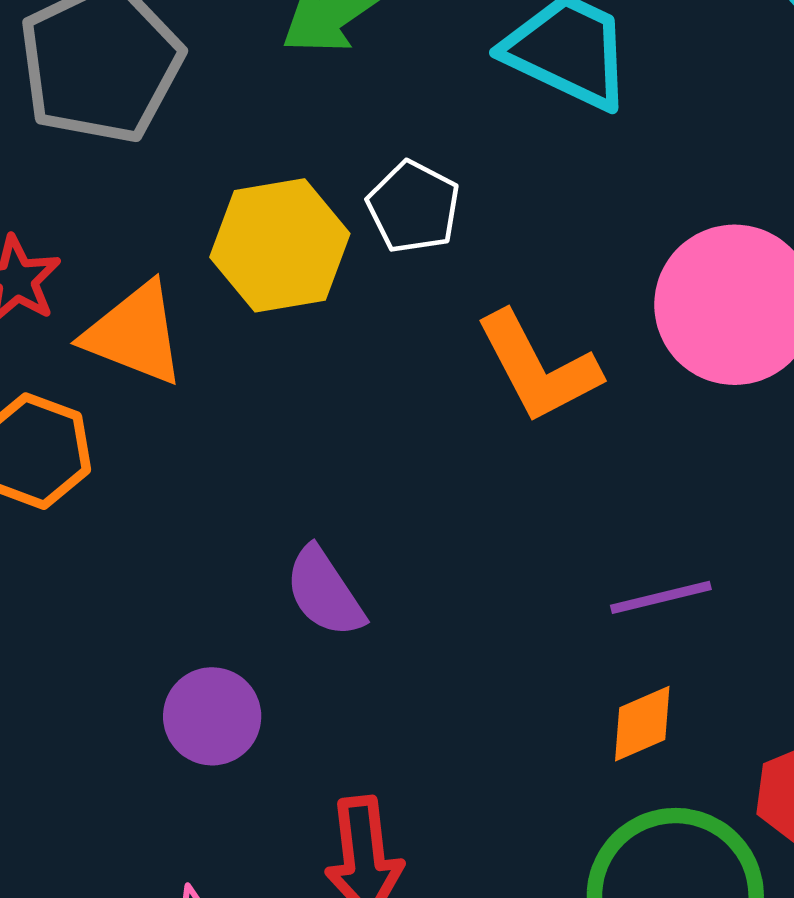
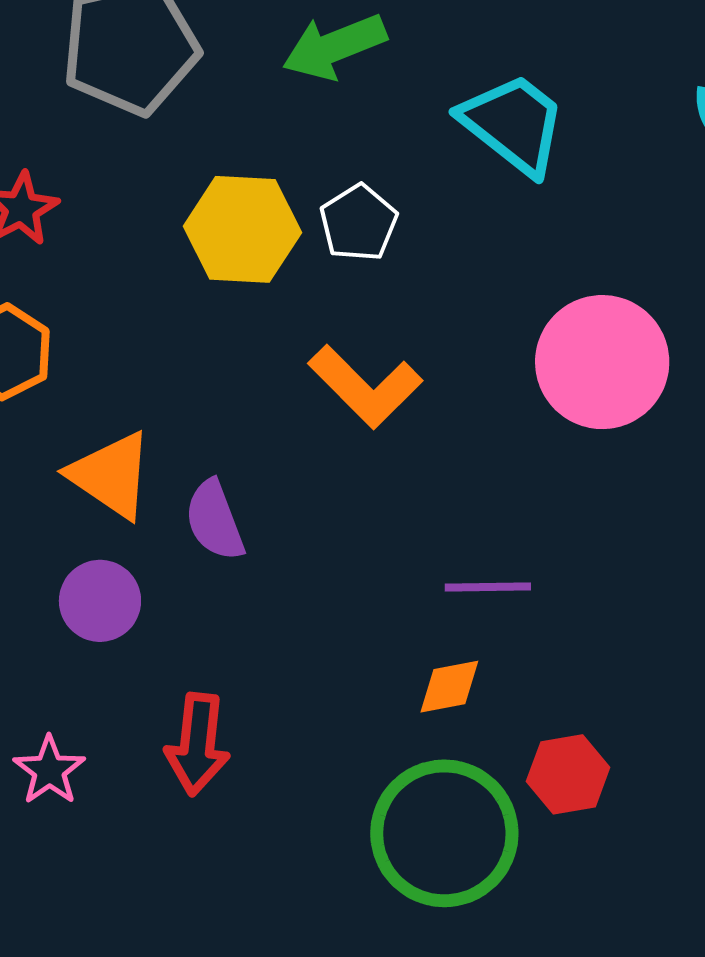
orange triangle: (135, 334) -> (111, 475), moved
orange L-shape: (538, 367) -> (365, 387), moved, turned -30

